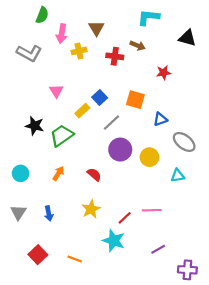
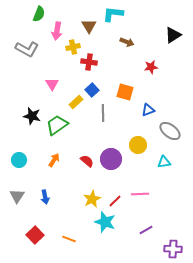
cyan L-shape: (148, 17) -> (113, 14), moved
black triangle: (187, 38) -> (173, 35), turned -48
red cross: (115, 56) -> (89, 62), moved
gray line: (112, 122) -> (103, 113), turned -48
purple circle: (120, 150) -> (111, 159), moved
yellow star: (91, 209) -> (92, 199), moved

